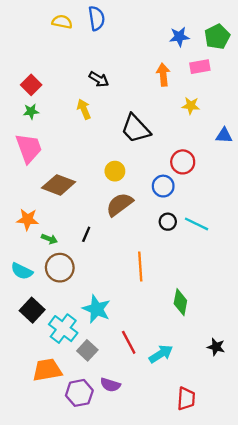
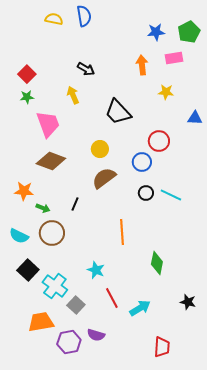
pink trapezoid: (29, 148) -> (48, 124), moved
cyan star: (97, 309) -> (96, 270), moved, size x0.7

